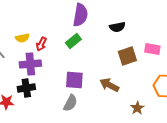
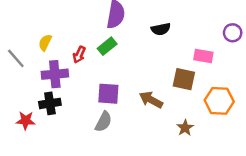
yellow semicircle: (22, 38) -> (45, 43), turned 128
red arrow: (41, 44) -> (79, 55), moved
brown square: (127, 56) -> (184, 79), moved, turned 30

